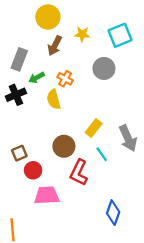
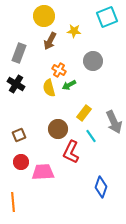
cyan square: (120, 35) -> (107, 17), moved
green arrow: (36, 78) -> (69, 85), moved
black cross: (16, 95) -> (16, 84), turned -36
red circle: (33, 170) -> (21, 162), moved

